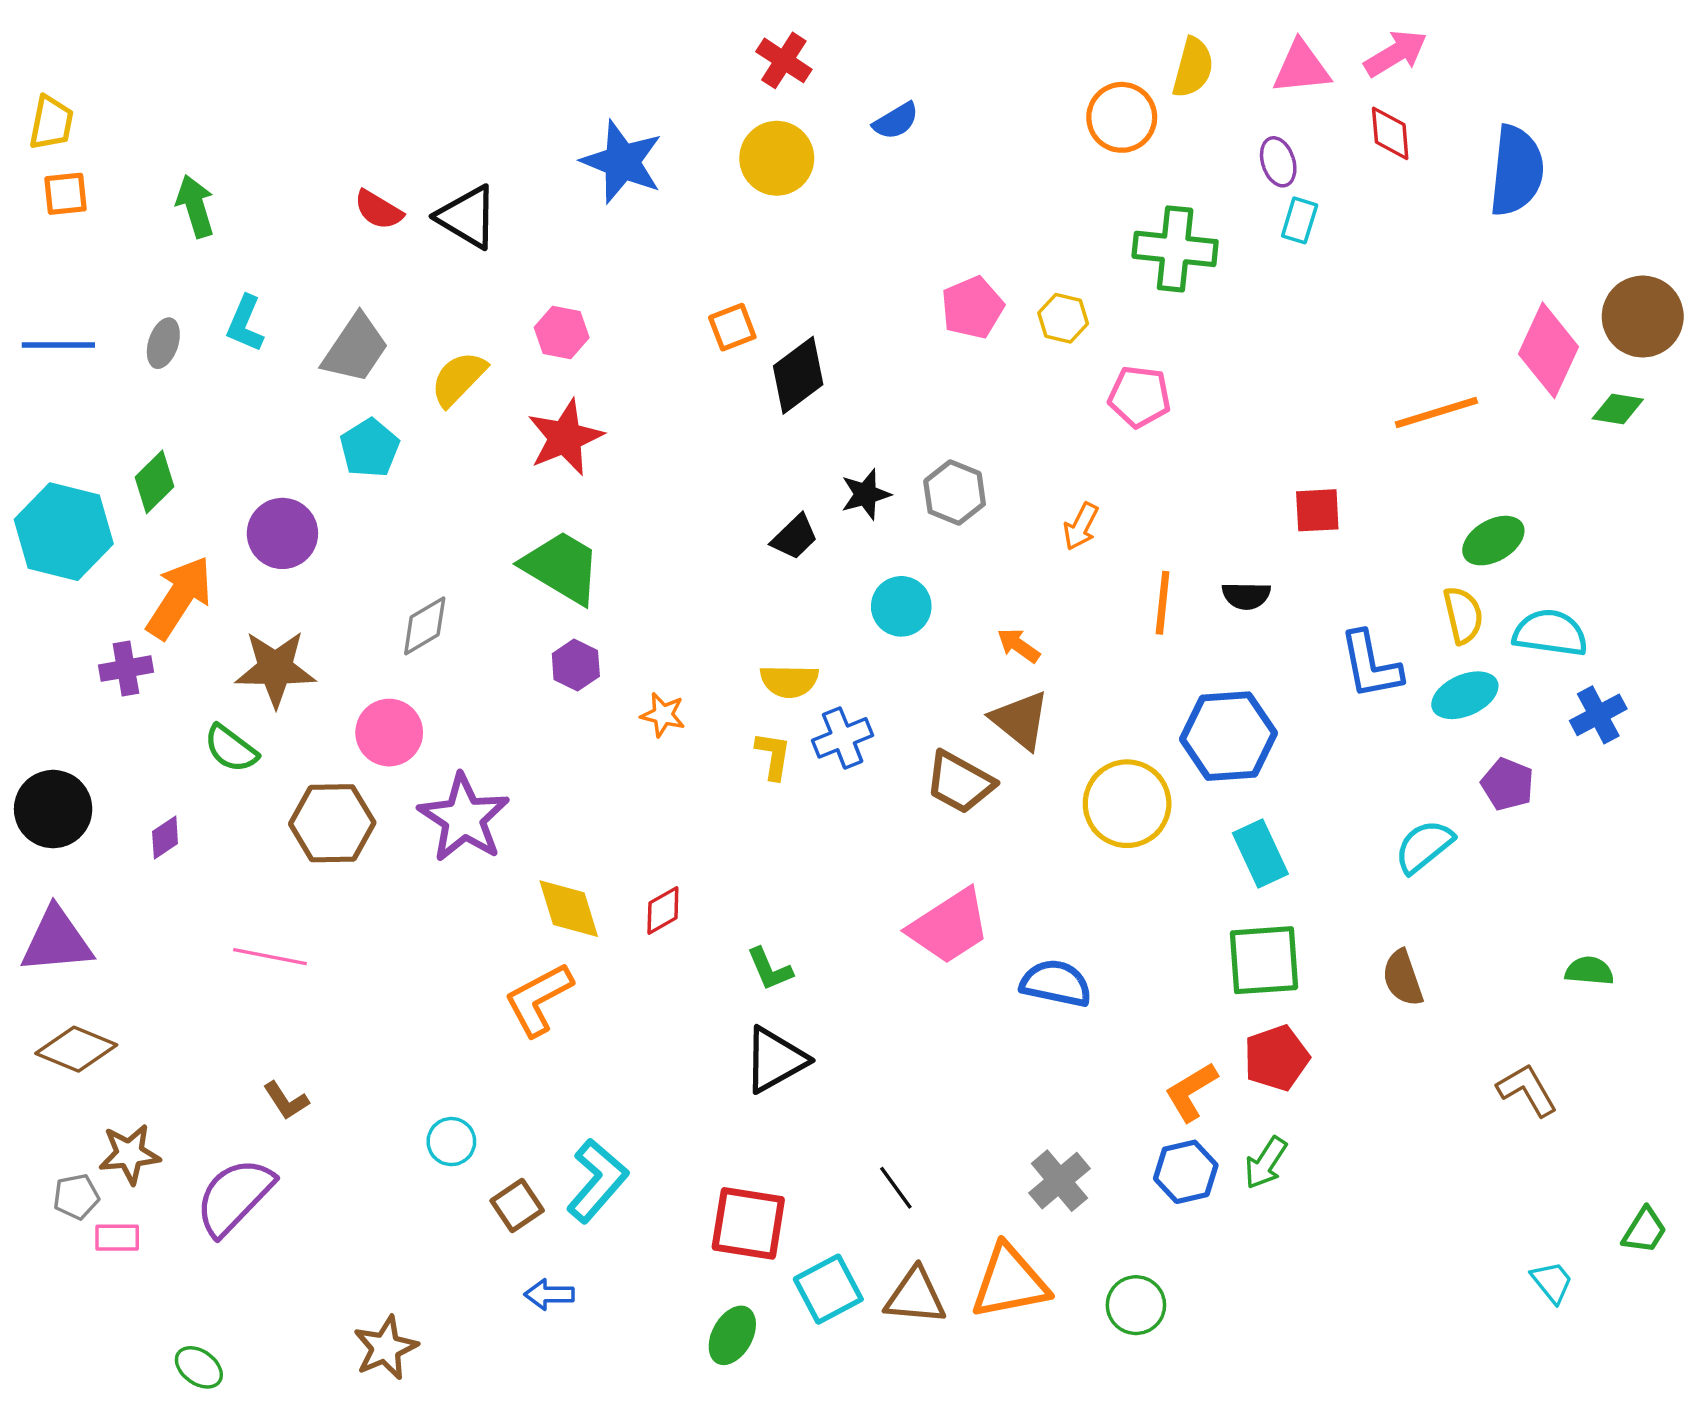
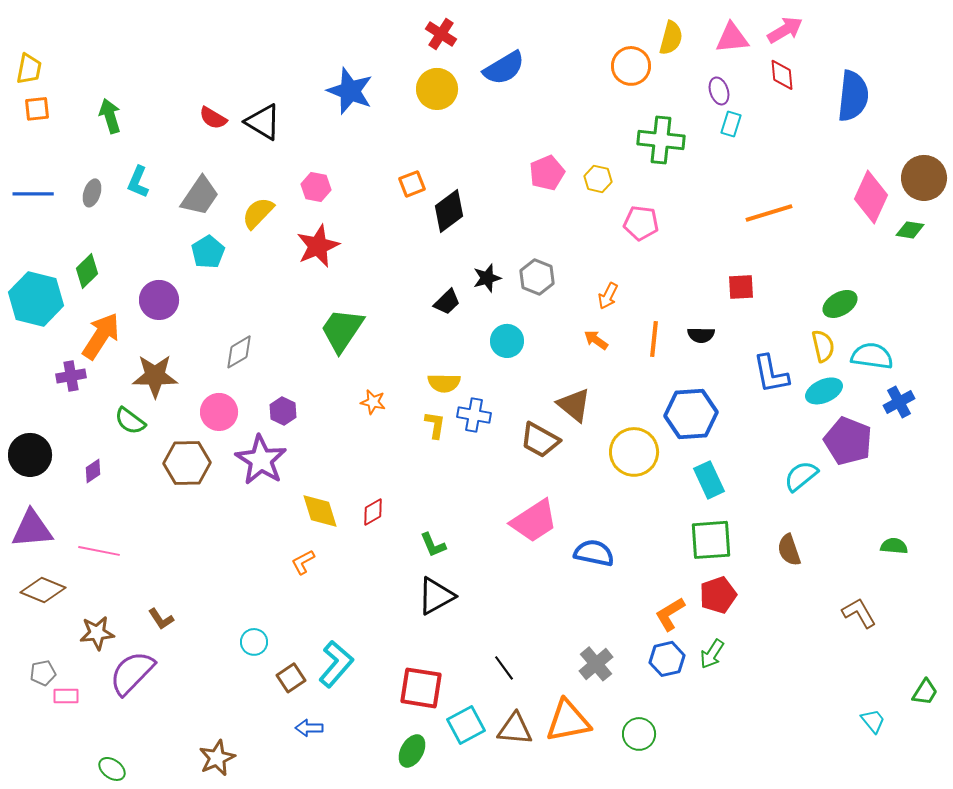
blue semicircle: (896, 121) -> (504, 68), size x1.6
orange line: (1436, 413) -> (769, 213), moved
green trapezoid: (562, 567) -> (342, 330), moved, turned -87
orange arrow: (1019, 645) -> (596, 340), moved
purple hexagon: (576, 665) -> (283, 411), moved
blue cross: (843, 738) -> (474, 415), turned 32
purple pentagon: (1508, 784) -> (848, 441), size x1.6
pink line: (270, 957) -> (99, 551), moved
orange L-shape: (538, 999) -> (303, 562), size x0.6
brown star: (130, 1154) -> (97, 633), moved

